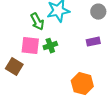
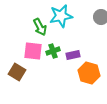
purple rectangle: (93, 42) -> (73, 55), moved
orange hexagon: (82, 84) -> (89, 73), moved

